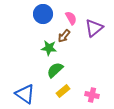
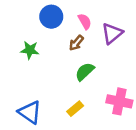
green star: (49, 48) -> (30, 50), moved
green semicircle: (55, 70) -> (85, 72), moved
pink cross: (92, 95) -> (119, 101), moved, size x1.5

